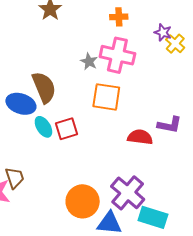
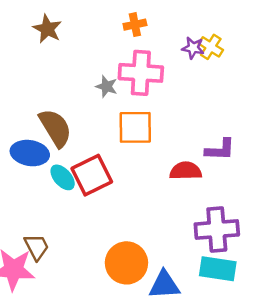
purple star: (163, 32) -> (193, 48), moved
red square: (66, 129) -> (92, 175), size x1.4
purple cross: (128, 193) -> (217, 229), moved, turned -36

